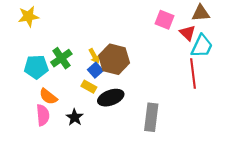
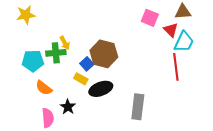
yellow arrow: (94, 56) -> (65, 43), moved
green cross: (61, 58) -> (56, 53), turned 30
pink semicircle: (43, 115) -> (48, 118), moved

